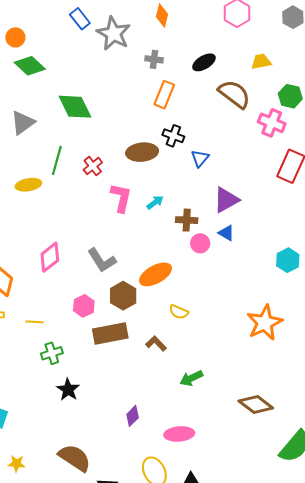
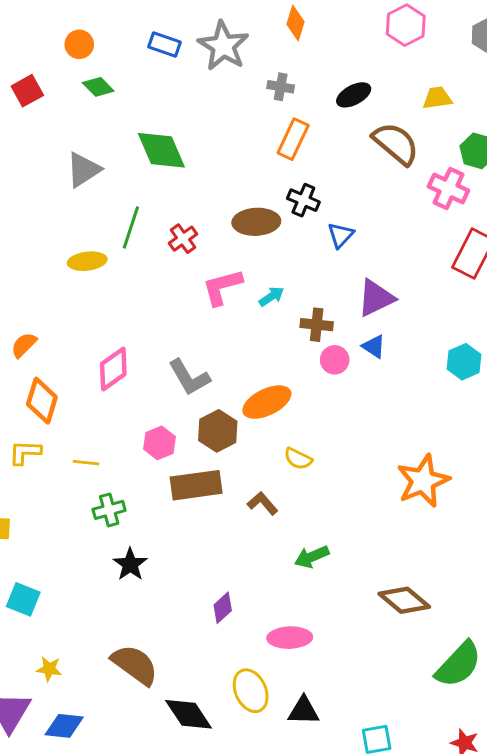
blue rectangle: (80, 19) -> (165, 45), moved, turned -35
green diamond: (30, 66) -> (98, 87), size x0.7
pink L-shape: (121, 198) -> (222, 287), turned -120
cyan hexagon: (288, 260) -> (464, 362), moved

